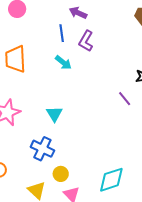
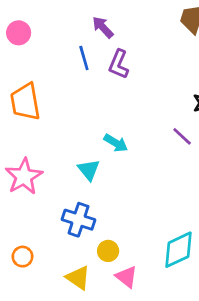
purple arrow: (78, 13) -> (103, 27), turned 30
cyan arrow: (63, 63) -> (116, 143), moved

